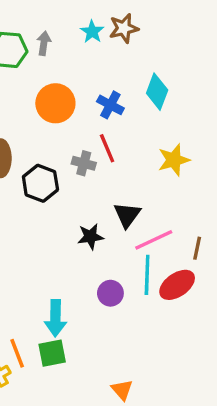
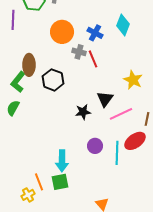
yellow star: (174, 160) -> (133, 80), moved, turned -30
gray cross: (84, 163) -> (79, 52), moved
cyan line: (147, 275) -> (117, 153), moved

